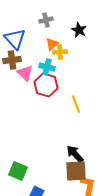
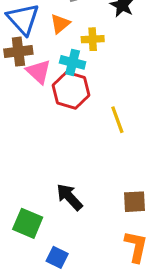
orange triangle: (52, 44) -> (60, 24), moved
black arrow: (75, 154) -> (69, 197), moved
brown square: (76, 171) -> (134, 202), moved, size x0.7

